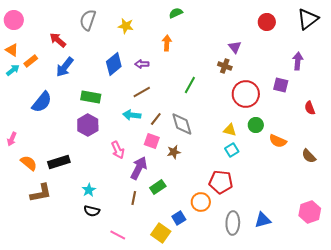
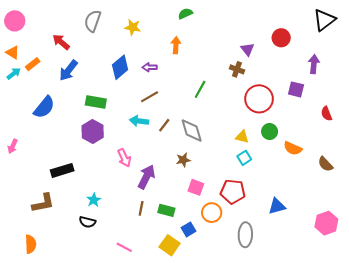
red circle: (267, 22) -> (281, 38), moved
pink square: (152, 141) -> (196, 187), moved
orange semicircle: (29, 163) -> (31, 244), moved, turned 48
green rectangle: (158, 187) -> (166, 210), moved, turned 49
black semicircle: (92, 211) -> (87, 222), moved
blue triangle: (263, 220) -> (277, 206), moved

